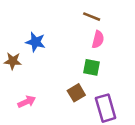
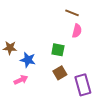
blue star: (36, 42) -> (28, 60), moved
green square: (92, 67) -> (58, 50), moved

